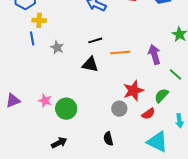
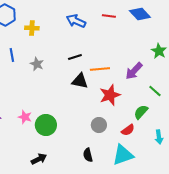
yellow cross: (39, 20) -> (32, 28), moved
purple arrow: (154, 54) -> (134, 71), turned -120
black triangle: (90, 64) -> (80, 81), moved
red star: (133, 91) -> (110, 95), moved
cyan triangle: (157, 142) -> (123, 155), moved, turned -45

